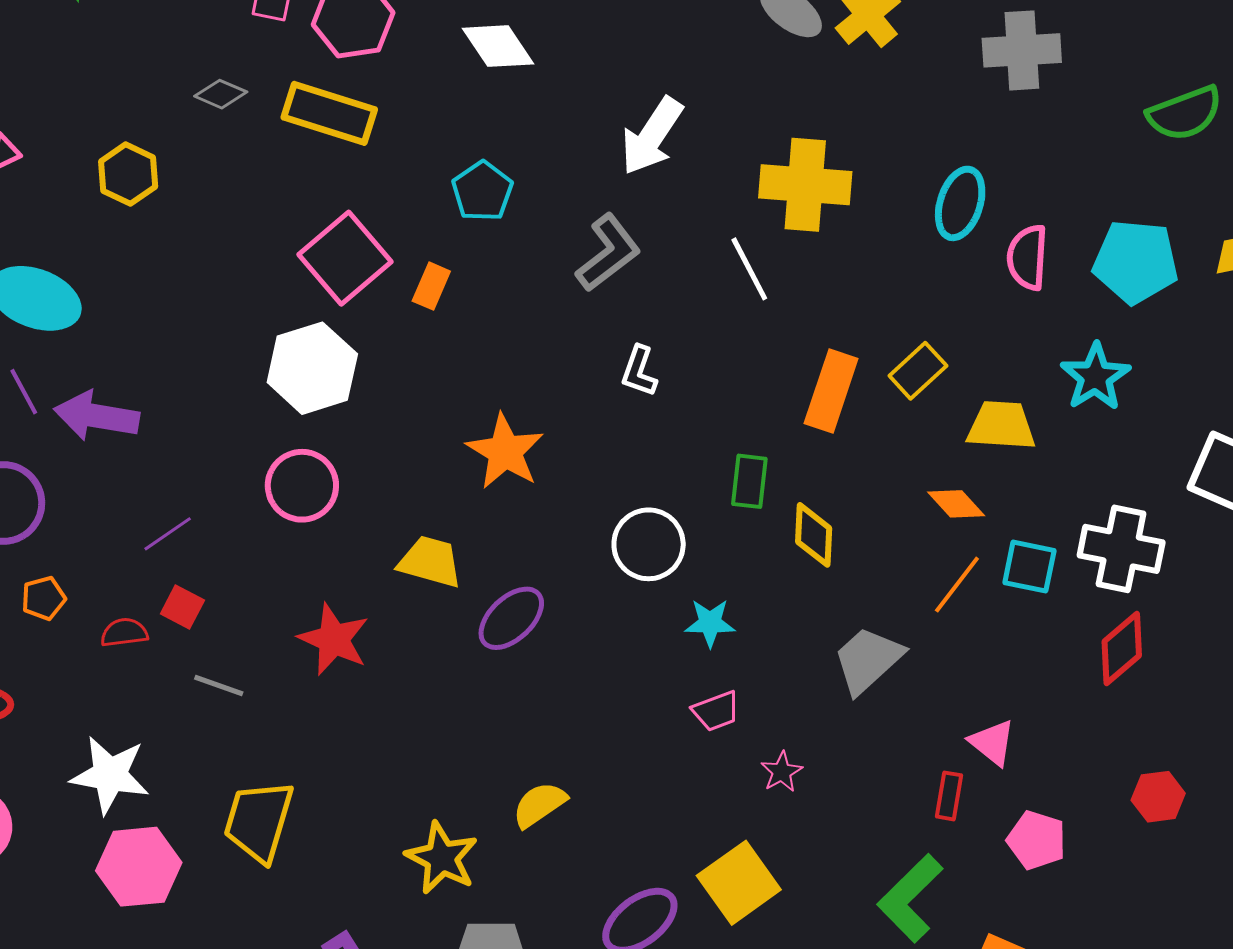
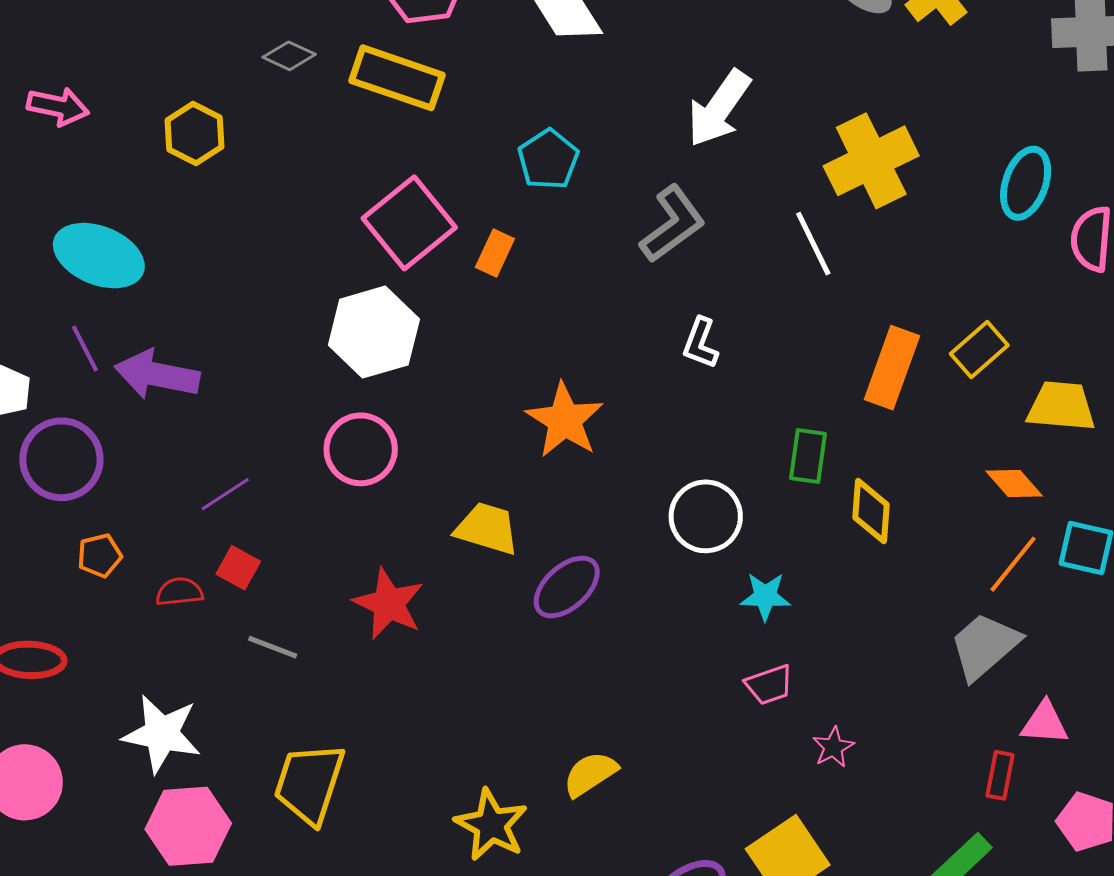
yellow cross: (805, 185) -> (871, 161), turned -32
gray trapezoid: (868, 660) -> (985, 646), moved
pink triangle: (992, 743) -> (1045, 723), turned -36

